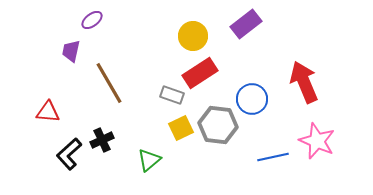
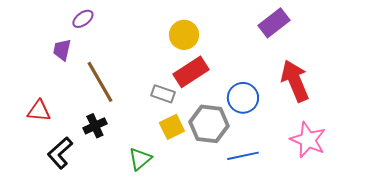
purple rectangle: (246, 24) -> (274, 23), moved
black cross: (102, 140) -> (95, 126), moved
blue line: (273, 157) -> (243, 156), moved

